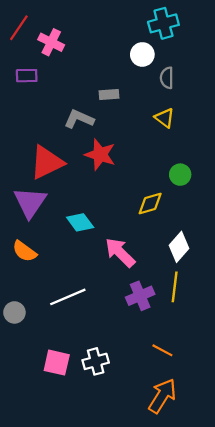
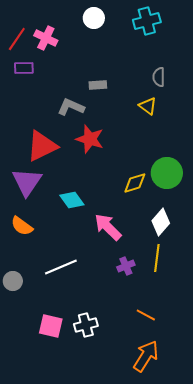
red line: (19, 28) -> (17, 39), moved
white circle: (142, 54) -> (94, 18), moved
gray semicircle: (167, 78) -> (159, 77), moved
green circle: (180, 175) -> (167, 173), moved, size x1.6
purple cross: (140, 296) -> (126, 266), size x0.7

